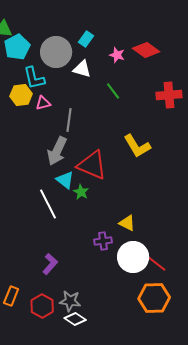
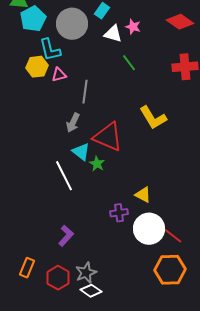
red diamond: (146, 50) -> (180, 22), moved
white triangle: (82, 69) -> (113, 34), moved
gray arrow: (57, 151) -> (73, 123), size x0.7
gray star: (70, 301) -> (86, 273), turned -30

